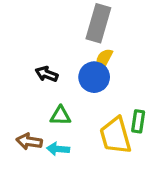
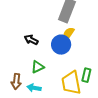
green triangle: (61, 116) -> (38, 67), turned -32
brown arrow: (29, 141) -> (16, 81), turned -98

